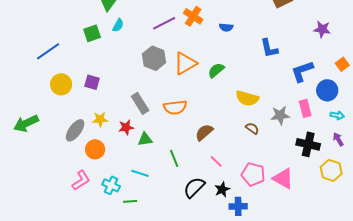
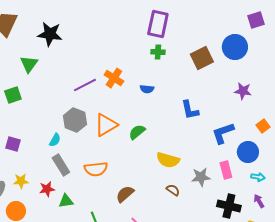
cyan semicircle: (118, 25) -> (55, 140), moved

